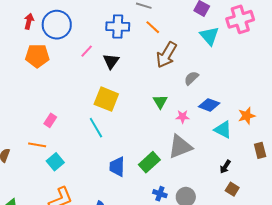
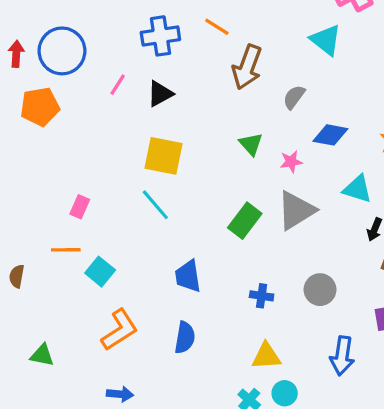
cyan triangle: (209, 36) -> (326, 40), moved
black triangle: (111, 61) -> (160, 94), turned 36
cyan triangle: (223, 130) -> (357, 189), moved
green rectangle: (149, 162) -> (245, 221), moved
blue trapezoid: (117, 167) -> (188, 276), moved
blue cross: (160, 194) -> (262, 296), moved

